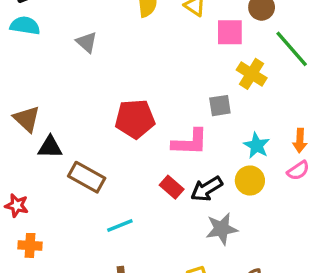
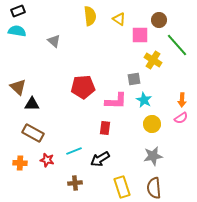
cyan star: (257, 146) -> (144, 100), moved
brown rectangle: (87, 177) -> (33, 133), moved
red rectangle: (172, 187) -> (105, 128), turned 56
black arrow: (207, 189) -> (100, 159), moved
red star: (17, 206) -> (47, 160), moved
gray star: (222, 229) -> (153, 156), moved

